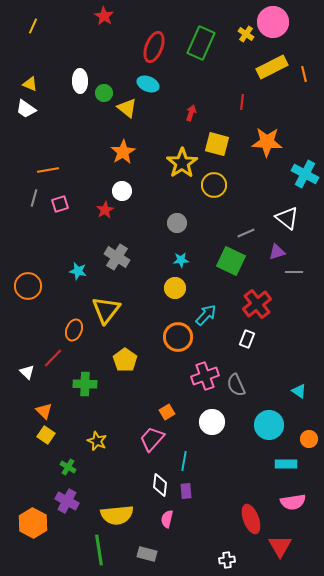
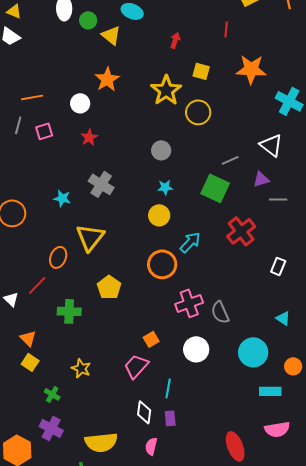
yellow square: (217, 144) -> (201, 71), size x0.7
white circle: (122, 191) -> (80, 103), moved
white rectangle: (247, 339) -> (278, 266), moved

